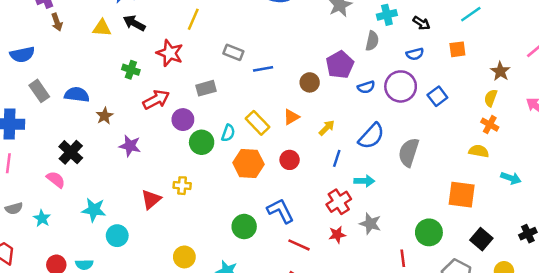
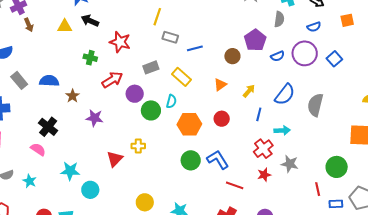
yellow line: (193, 19) -> (157, 17), moved
yellow rectangle: (257, 123) -> (181, 77), moved
green circle: (244, 227) -> (191, 160), moved

